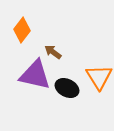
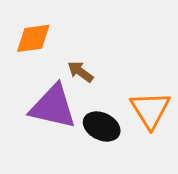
orange diamond: (22, 30) -> (33, 38), turned 45

